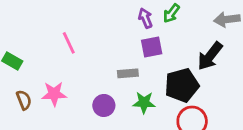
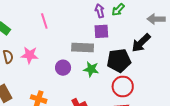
gray rectangle: (128, 73) -> (83, 47), size x1.5

